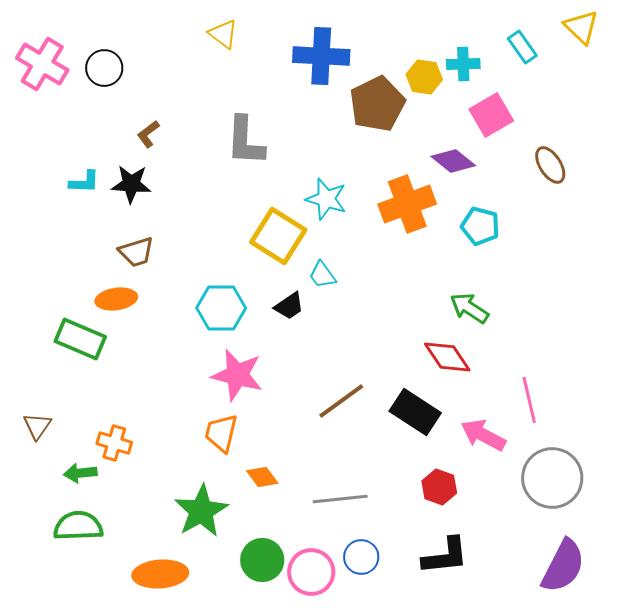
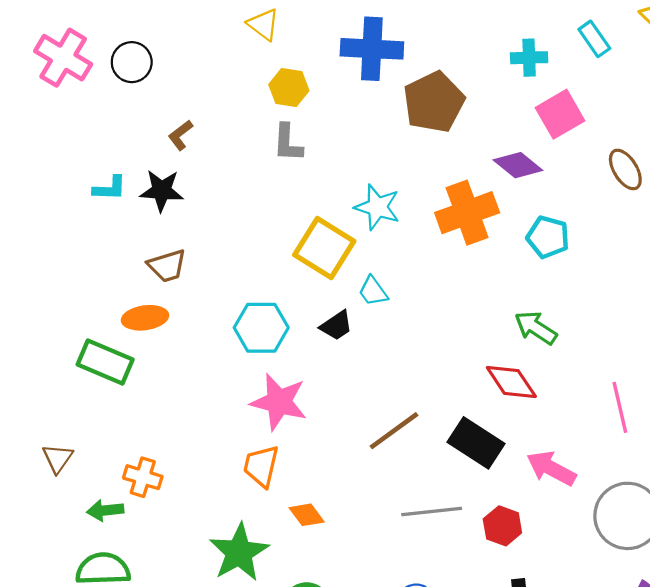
yellow hexagon: (424, 77) -> (289, 88), moved
gray L-shape: (245, 141) -> (288, 143), size x0.7
pink line: (529, 400) -> (620, 407), moved
gray line: (340, 499) -> (432, 511), moved

